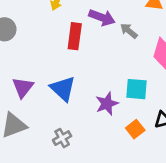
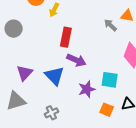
purple arrow: (102, 17) -> (76, 60), moved
gray arrow: (129, 31) -> (110, 25), moved
orange square: (135, 129) -> (107, 110), turned -32

